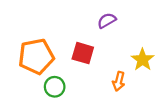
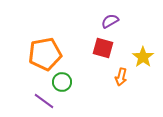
red square: (83, 53) -> (103, 48), moved

